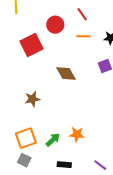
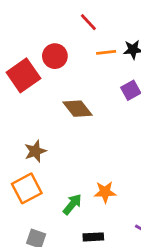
red circle: (55, 25) -> (55, 56), moved
orange line: (83, 36) -> (106, 52), moved
orange square: (26, 138) -> (27, 188), moved

